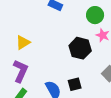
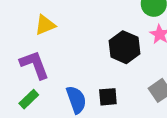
purple L-shape: (21, 71) -> (35, 65), turned -55

